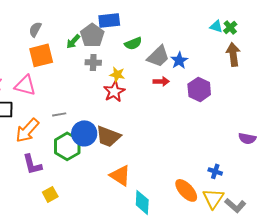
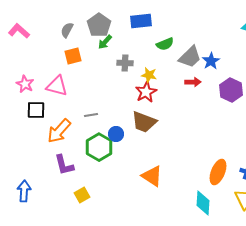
gray pentagon: (92, 35) -> (99, 25), moved
orange square: (41, 55) -> (73, 56), size x0.7
blue circle: (84, 133) -> (116, 134), size x0.6
brown trapezoid: (108, 136) -> (144, 122), moved
orange ellipse: (186, 190) -> (218, 172), moved, turned 65
cyan diamond: (142, 202) -> (203, 203), moved

